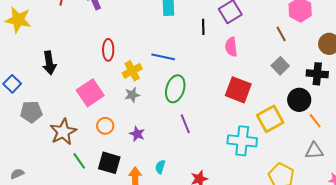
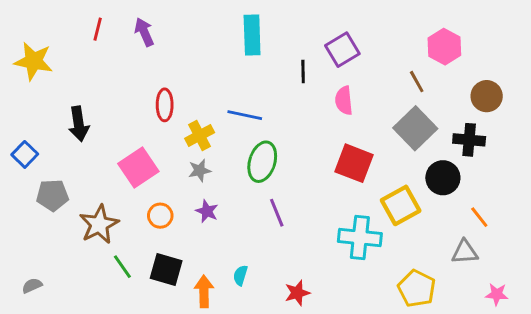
gray square: (280, 66) -> (415, 128), size x1.6
orange line: (315, 121) -> (479, 217), moved
purple star: (137, 134) -> (207, 211), moved

